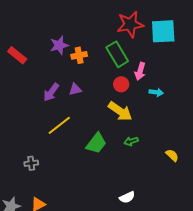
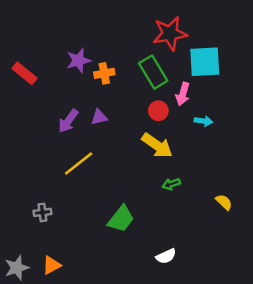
cyan square: (163, 31) -> (205, 62), moved
green trapezoid: (96, 143) -> (121, 219), moved

